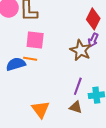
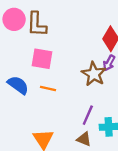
orange line: (30, 59) -> (48, 88), moved
blue semicircle: (16, 64) -> (18, 85), turned 48

